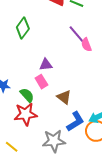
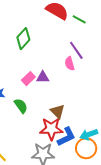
pink semicircle: (86, 45) -> (70, 64), moved
pink rectangle: (41, 82) -> (28, 79), moved, turned 72
red star: (26, 114) -> (51, 129), moved

